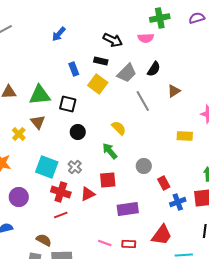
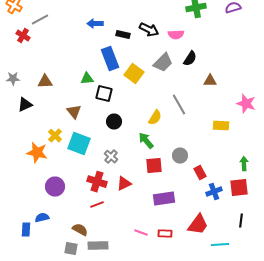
blue arrow: (59, 34) -> (95, 24), turned 49
pink semicircle: (146, 38) -> (176, 35), moved
black rectangle: (101, 61) -> (123, 35), moved
blue rectangle: (74, 69) -> (110, 59), size x1.6
brown triangle: (174, 91) -> (210, 81), turned 32
green triangle: (40, 95) -> (87, 79), moved, size x0.6
gray line: (143, 101) -> (179, 105), moved
yellow semicircle: (119, 128) -> (155, 118), turned 77
yellow cross: (19, 134) -> (55, 136), moved
cyan square: (47, 167) -> (79, 144), moved
red square: (108, 180) -> (154, 166), moved

